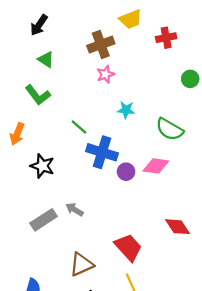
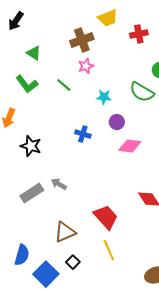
black arrow: (39, 25) -> (16, 21), moved
green line: (79, 127) -> (64, 85), moved
green semicircle: (170, 129) -> (142, 92), moved
blue cross: (102, 152) -> (83, 134), size x0.6
purple circle: (126, 172) -> (117, 122), moved

